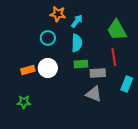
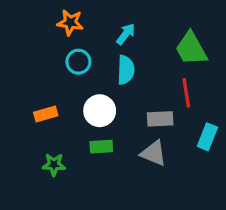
orange star: (58, 14) -> (70, 23), moved
green rectangle: (81, 64) -> (101, 147), moved
white circle: (48, 68) -> (100, 111), moved
green star: (24, 102) -> (54, 165), moved

